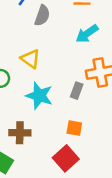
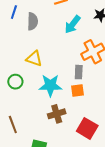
orange square: (74, 128) -> (77, 90), moved
brown cross: (20, 133) -> (57, 114), moved

